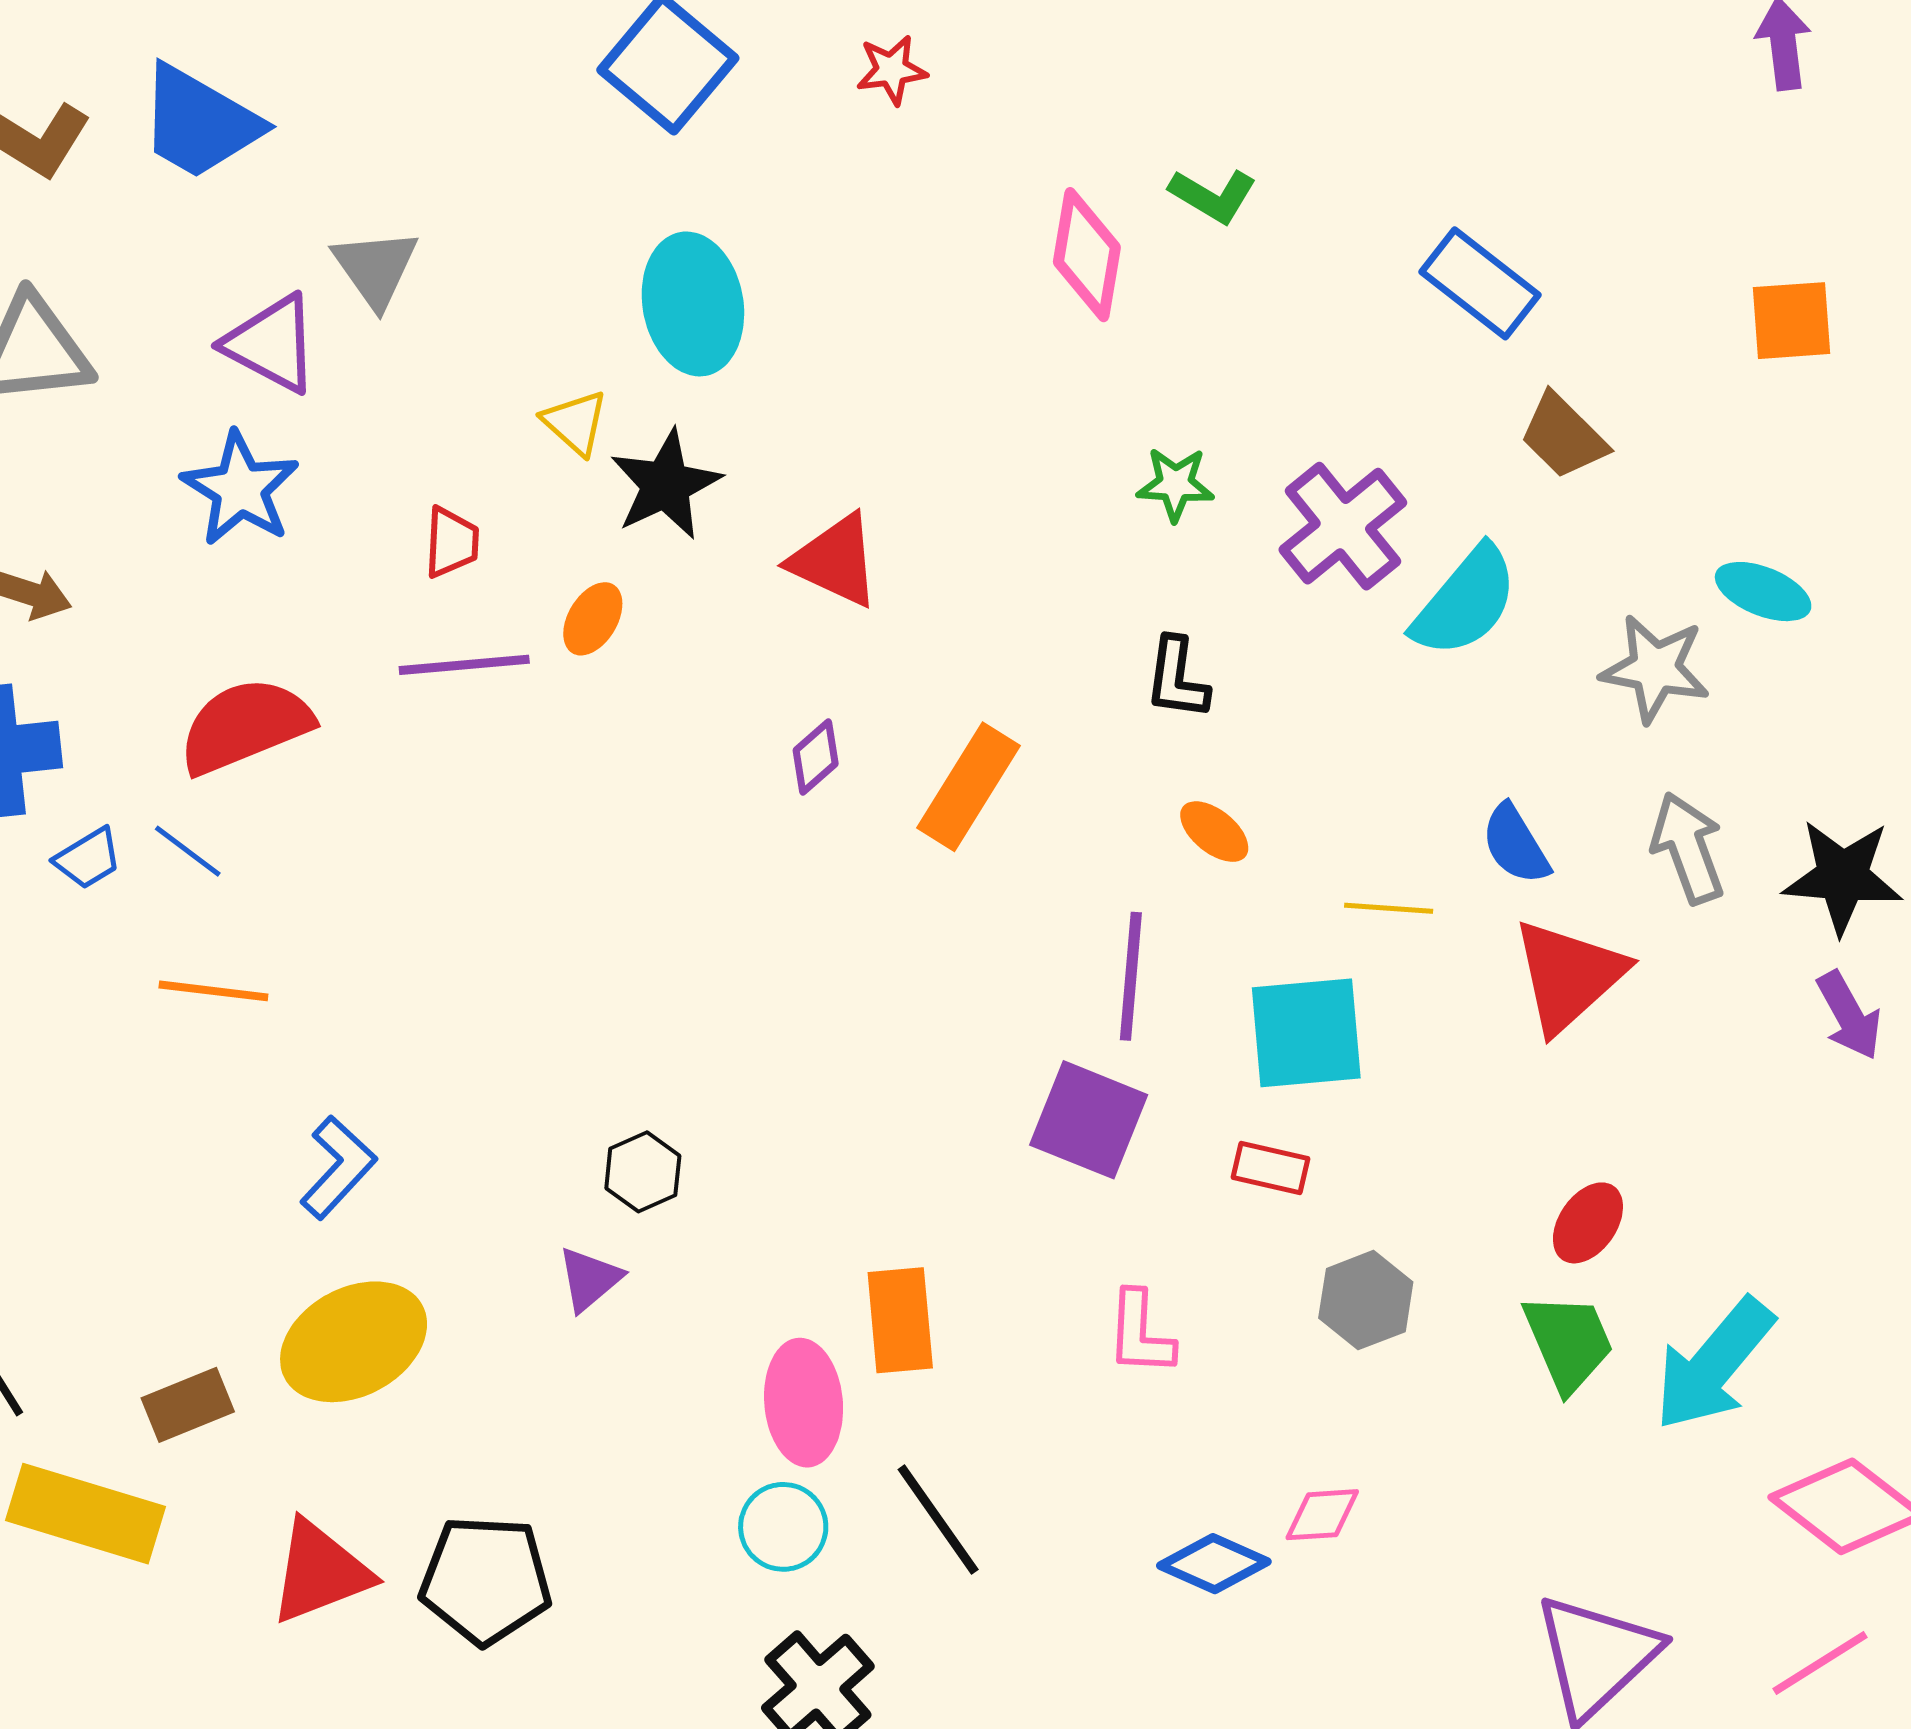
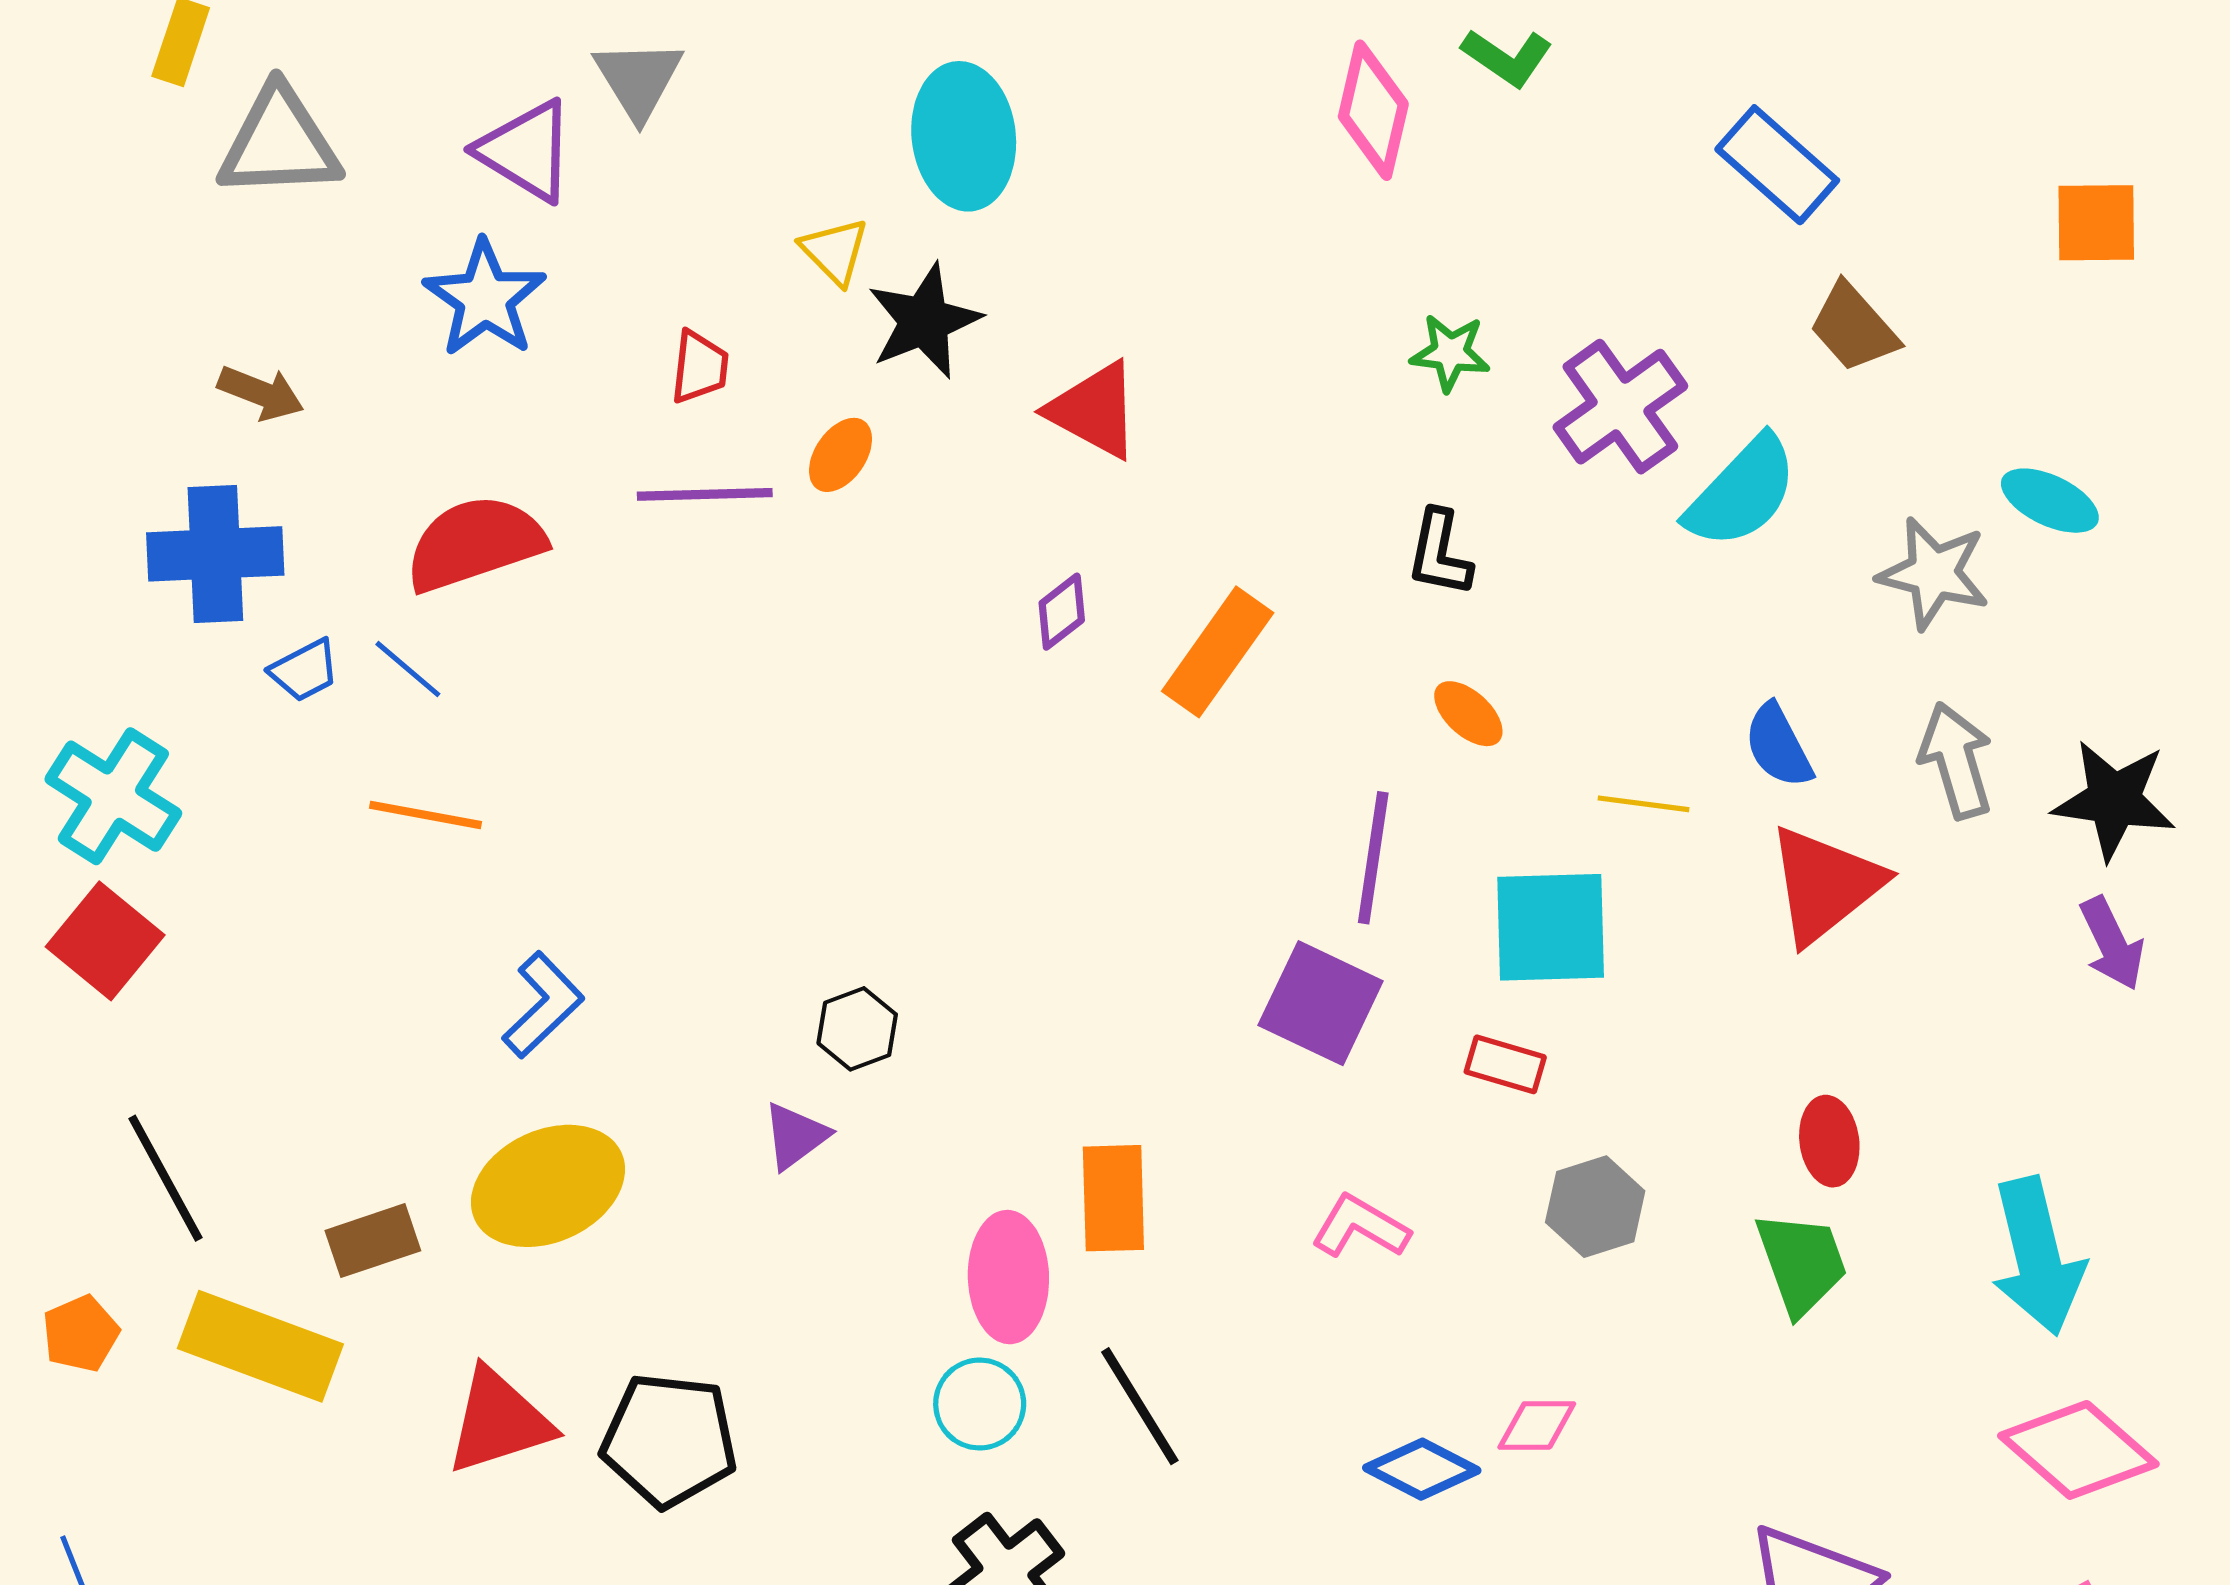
red ellipse: (1588, 1223) -> (1829, 1141), turned -46
pink L-shape: (1140, 1333) -> (1360, 1227), turned 114
cyan arrow: (1714, 1364) -> (2037, 1256), moved, turned -57

